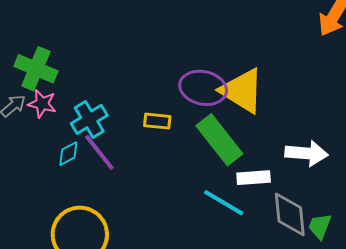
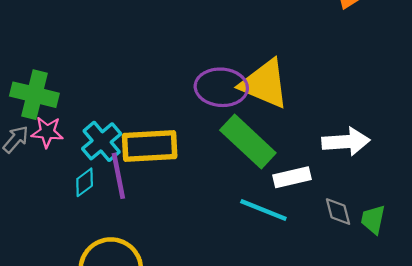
yellow rectangle: (157, 121) -> (150, 146), moved, size x1.8
purple line: (99, 152) -> (118, 176), turned 36
gray diamond: (290, 214) -> (338, 212), size x0.6

